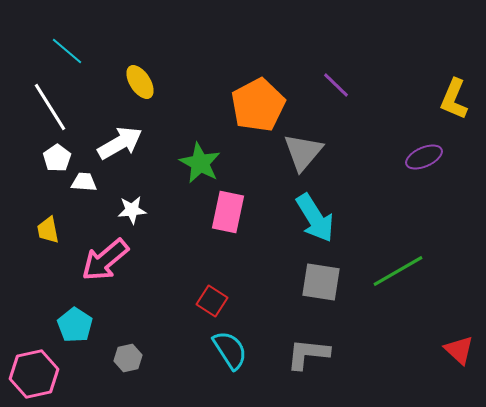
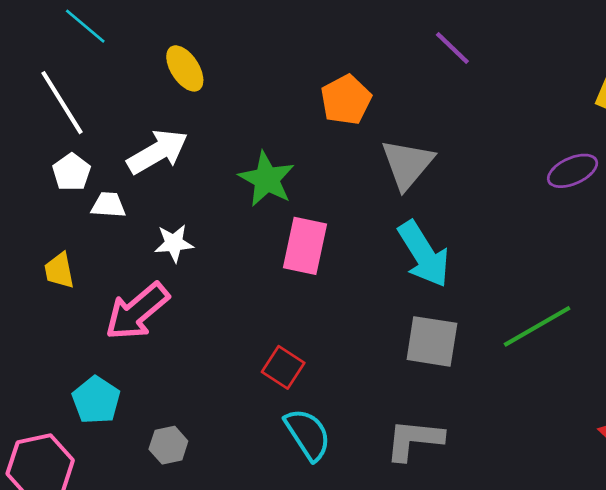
purple line: (336, 85) -> (452, 48), moved
orange pentagon: (258, 105) -> (346, 100), size x0.7

